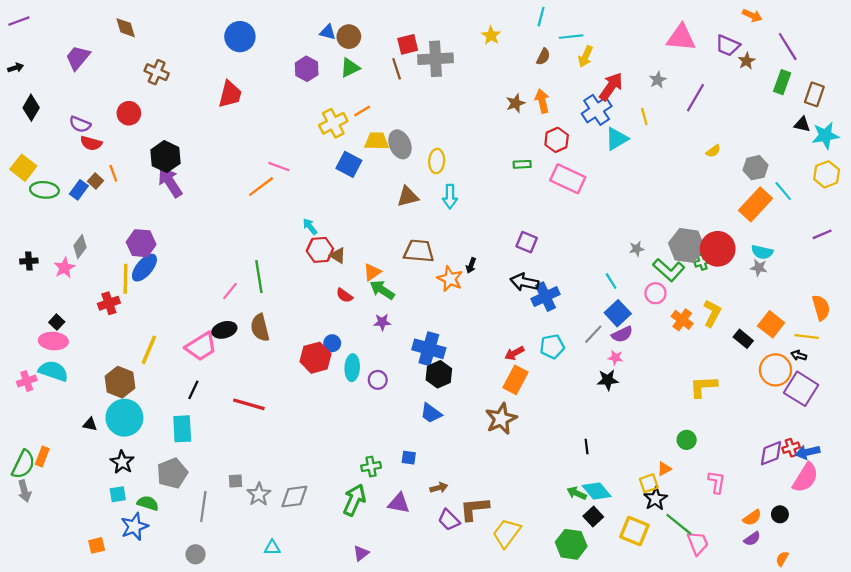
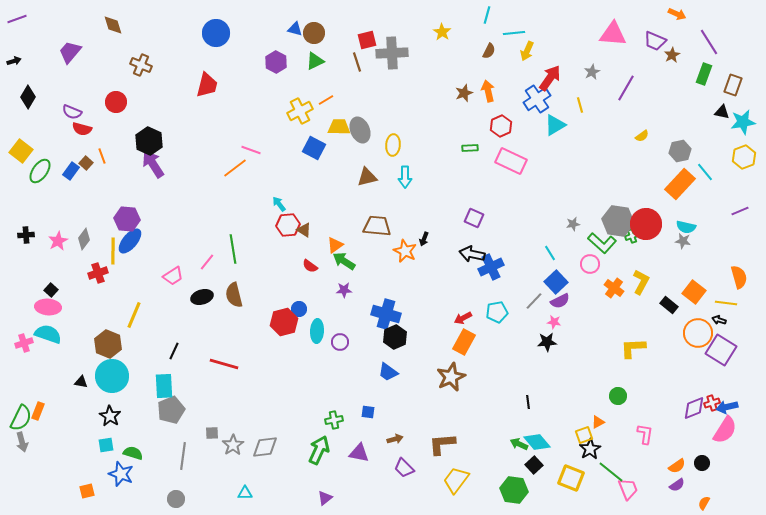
green ellipse: (44, 190) -> (40, 171), turned -60
gray diamond: (80, 247) -> (84, 239), moved
pink trapezoid: (201, 347) -> (173, 276), moved, size x0.7
gray pentagon: (172, 473) -> (171, 410), moved
brown L-shape: (474, 509) -> (442, 444), moved
blue star: (134, 527) -> (121, 474), turned -30

